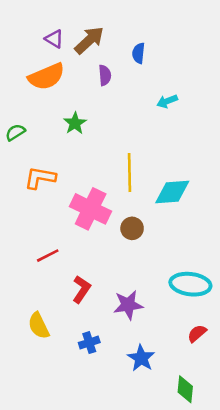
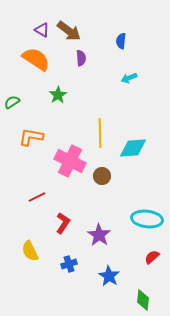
brown arrow: (89, 40) -> (69, 31), turned 80
blue semicircle: (139, 53) -> (121, 41), moved
orange semicircle: (46, 77) -> (36, 59), turned -124
purple star: (128, 305) -> (99, 235), turned -30

